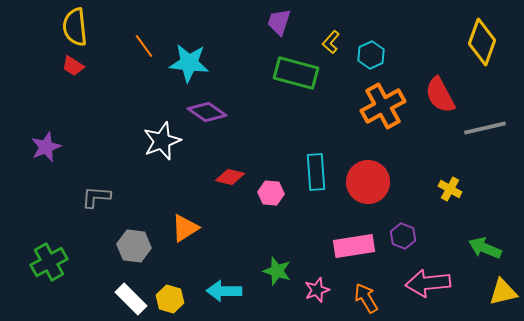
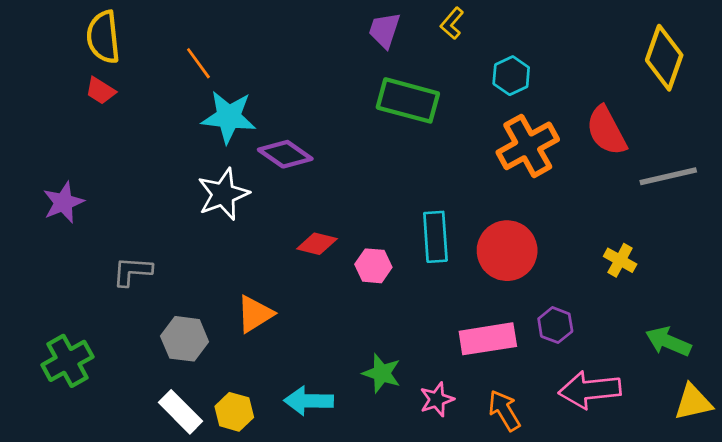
yellow L-shape: (331, 42) -> (452, 23), moved
cyan star: (189, 63) -> (229, 117), moved

